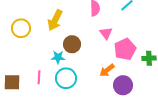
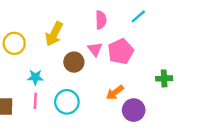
pink triangle: (106, 33) -> (95, 49), moved
pink pentagon: (125, 49) -> (121, 52), moved
cyan star: (58, 57) -> (35, 77), moved

